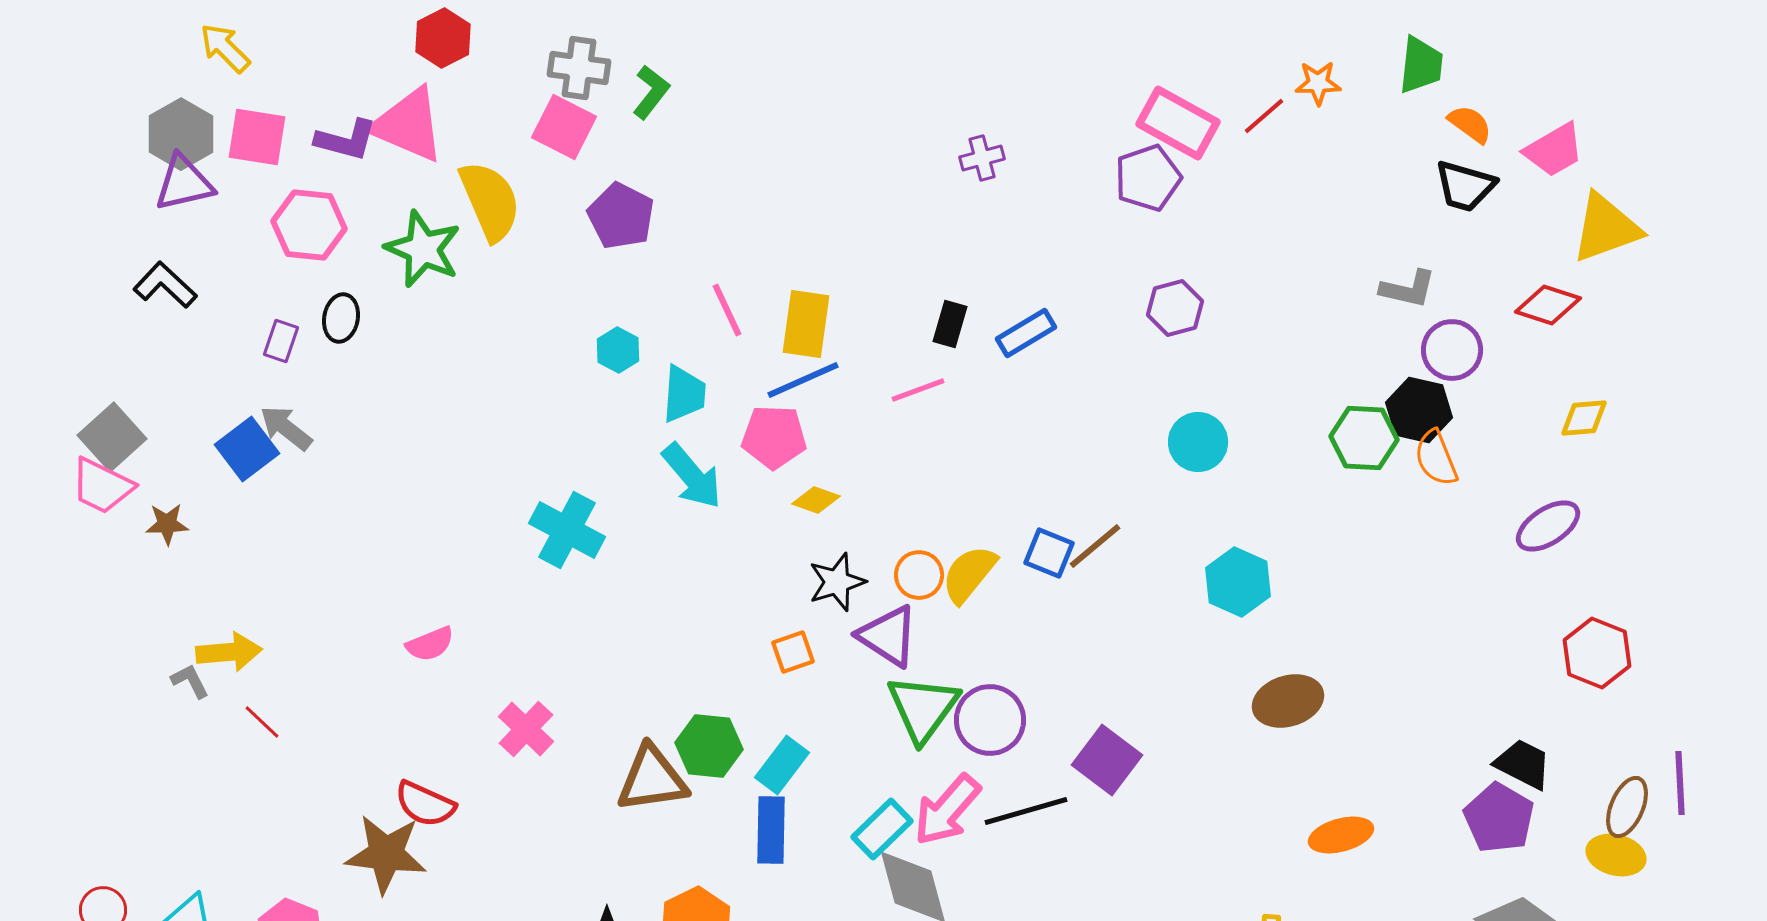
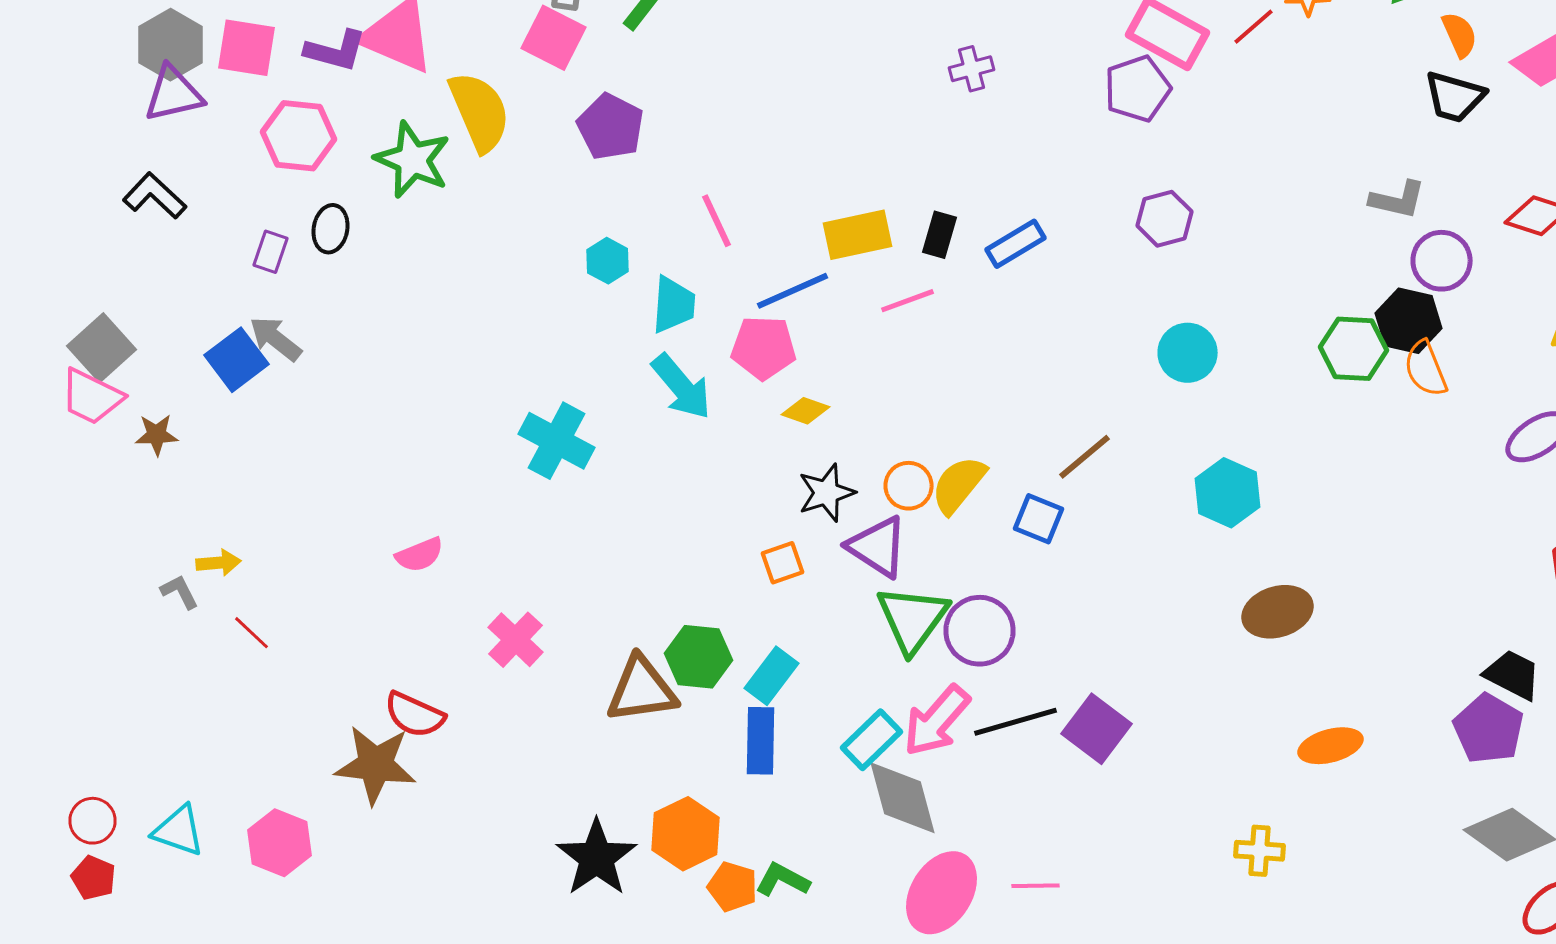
orange semicircle: (1470, 124) -> (1460, 35), turned 30
yellow rectangle: (806, 324) -> (858, 235), moved, turned 70
blue square: (1049, 553) -> (1038, 519), moved
yellow arrow: (229, 652) -> (218, 563), size x0.7
purple square: (1107, 760) -> (1096, 729), moved

